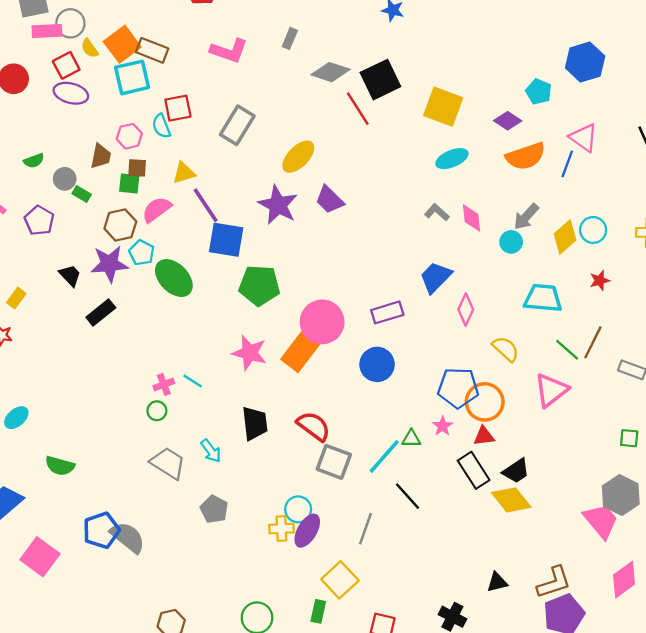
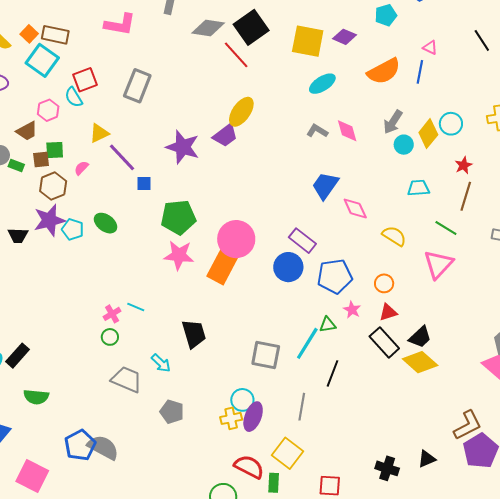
orange square: (122, 44) -> (29, 34), size x0.6
cyan square: (132, 77) -> (42, 60), turned -32
cyan pentagon: (539, 92) -> (386, 15), turned -30
purple diamond: (508, 121) -> (345, 37), moved
pink triangle: (584, 138) -> (430, 47), size x0.6
brown trapezoid: (101, 156) -> (27, 131), turned 60
yellow ellipse: (298, 157) -> (241, 112), moved
brown square: (137, 168) -> (41, 159), moved
purple trapezoid: (329, 200) -> (225, 135), turned -72
pink semicircle: (157, 210) -> (81, 168), size x0.6
blue square: (226, 240) -> (144, 184), size x0.5
cyan circle: (511, 242) -> (404, 145), moved
cyan pentagon: (142, 253) -> (73, 229), moved
black trapezoid: (70, 275) -> (18, 235), turned 145
green ellipse: (174, 278) -> (106, 223), size x0.7
cyan trapezoid: (543, 298) -> (418, 188), size x0.7
pink diamond: (466, 310) -> (355, 208), turned -40
black rectangle: (101, 312) -> (18, 356), moved
purple rectangle: (387, 312) -> (302, 241), moved, turned 64
brown line: (593, 342) -> (466, 196), moved
pink star: (250, 353) -> (179, 255), moved
blue pentagon: (458, 388) -> (335, 276), moved
orange circle: (485, 402) -> (384, 283), size x0.6
red semicircle: (314, 426) -> (249, 467), moved
black line: (408, 496) -> (332, 373), turned 72
black triangle: (497, 582) -> (427, 459), moved

